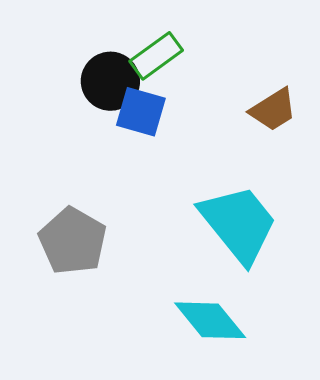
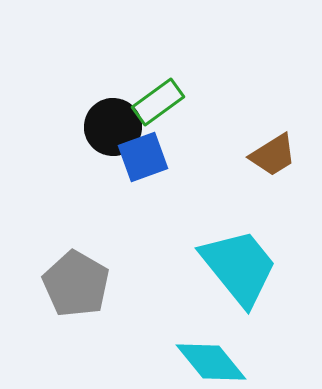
blue square: (141, 112) -> (143, 157), turned -36

